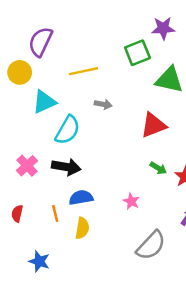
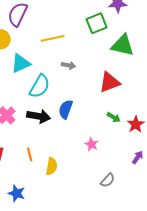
blue semicircle: (81, 198) -> (66, 109), moved, turned -60
gray semicircle: (151, 245) -> (108, 180), size x0.6

